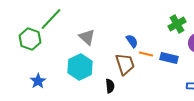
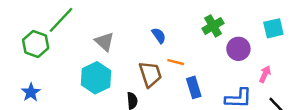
blue semicircle: (132, 41) -> (159, 36), moved
blue rectangle: (169, 58) -> (194, 87), moved, turned 60
blue star: (38, 81) -> (31, 92), moved

